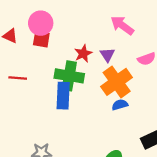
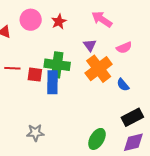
red square: (41, 39) -> (35, 75), moved
red star: (83, 53) -> (59, 22), moved
blue semicircle: (120, 105) -> (123, 85), moved, turned -112

